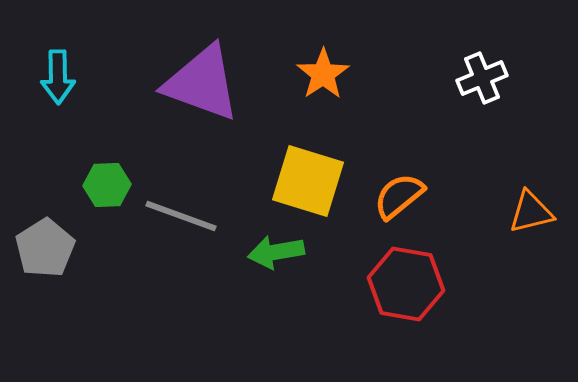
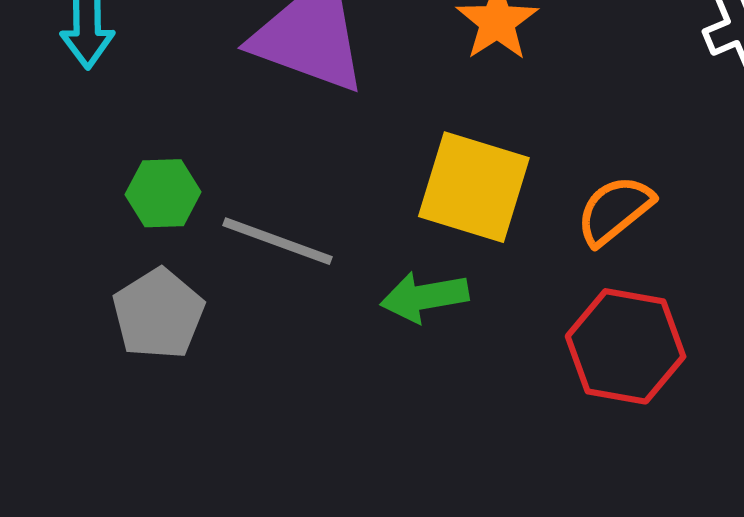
gray pentagon: (45, 248) -> (158, 314), moved

